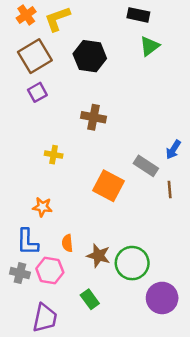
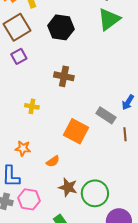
green triangle: (150, 46) -> (109, 19), size x1.4
orange semicircle: (67, 243) -> (53, 161), moved, turned -120

